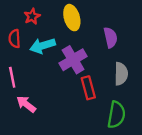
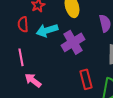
red rectangle: (88, 88) -> (86, 79), moved

